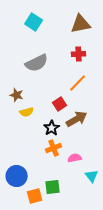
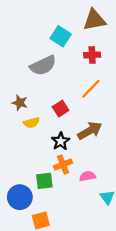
cyan square: (34, 22) -> (61, 36), moved
red square: (60, 104) -> (61, 109), moved
green square: (53, 187) -> (44, 181), moved

